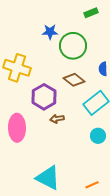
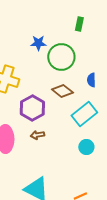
green rectangle: (91, 13) -> (79, 24), turned -56
brown arrow: (57, 119) -> (37, 135), moved

